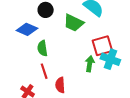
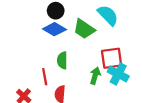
blue diamond: (27, 29) -> (54, 29), moved
green semicircle: (42, 48) -> (62, 60), moved

